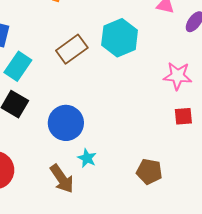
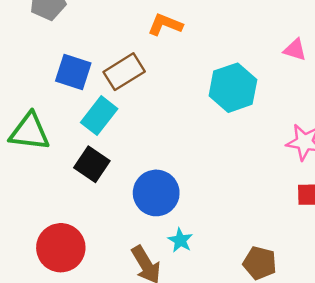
brown rectangle: (72, 49) -> (124, 72), moved

